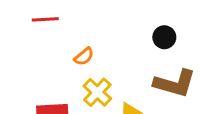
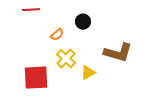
black circle: (164, 37) -> (83, 22), moved

